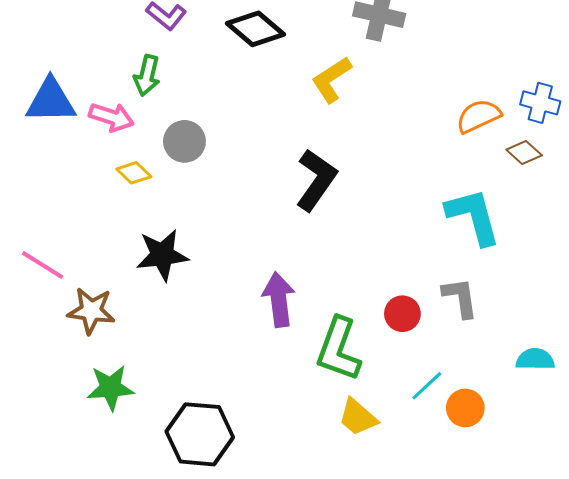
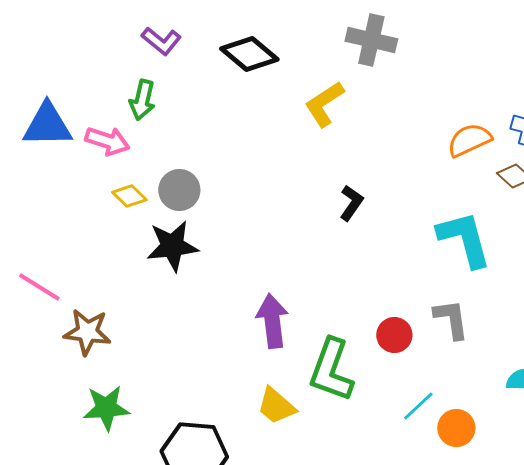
gray circle: (184, 141) -> (179, 190), moved
black L-shape: (316, 180) -> (351, 203), moved, size x0.6
black star: (162, 255) -> (172, 246), moved
yellow trapezoid: (358, 417) -> (276, 406), moved

